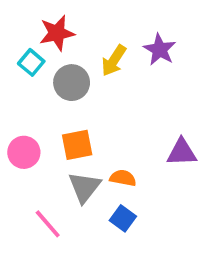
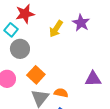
gray circle: (72, 83) -> (20, 49), moved
orange square: (77, 145) -> (36, 75), turned -36

